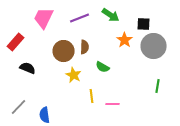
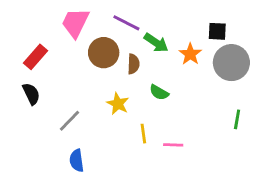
green arrow: (111, 15) -> (156, 43), moved
purple line: (80, 18) -> (126, 23), turned 48
brown circle: (64, 51) -> (104, 53), moved
black semicircle: (28, 68) -> (31, 94), moved, turned 42
gray line: (19, 107) -> (70, 121), moved

